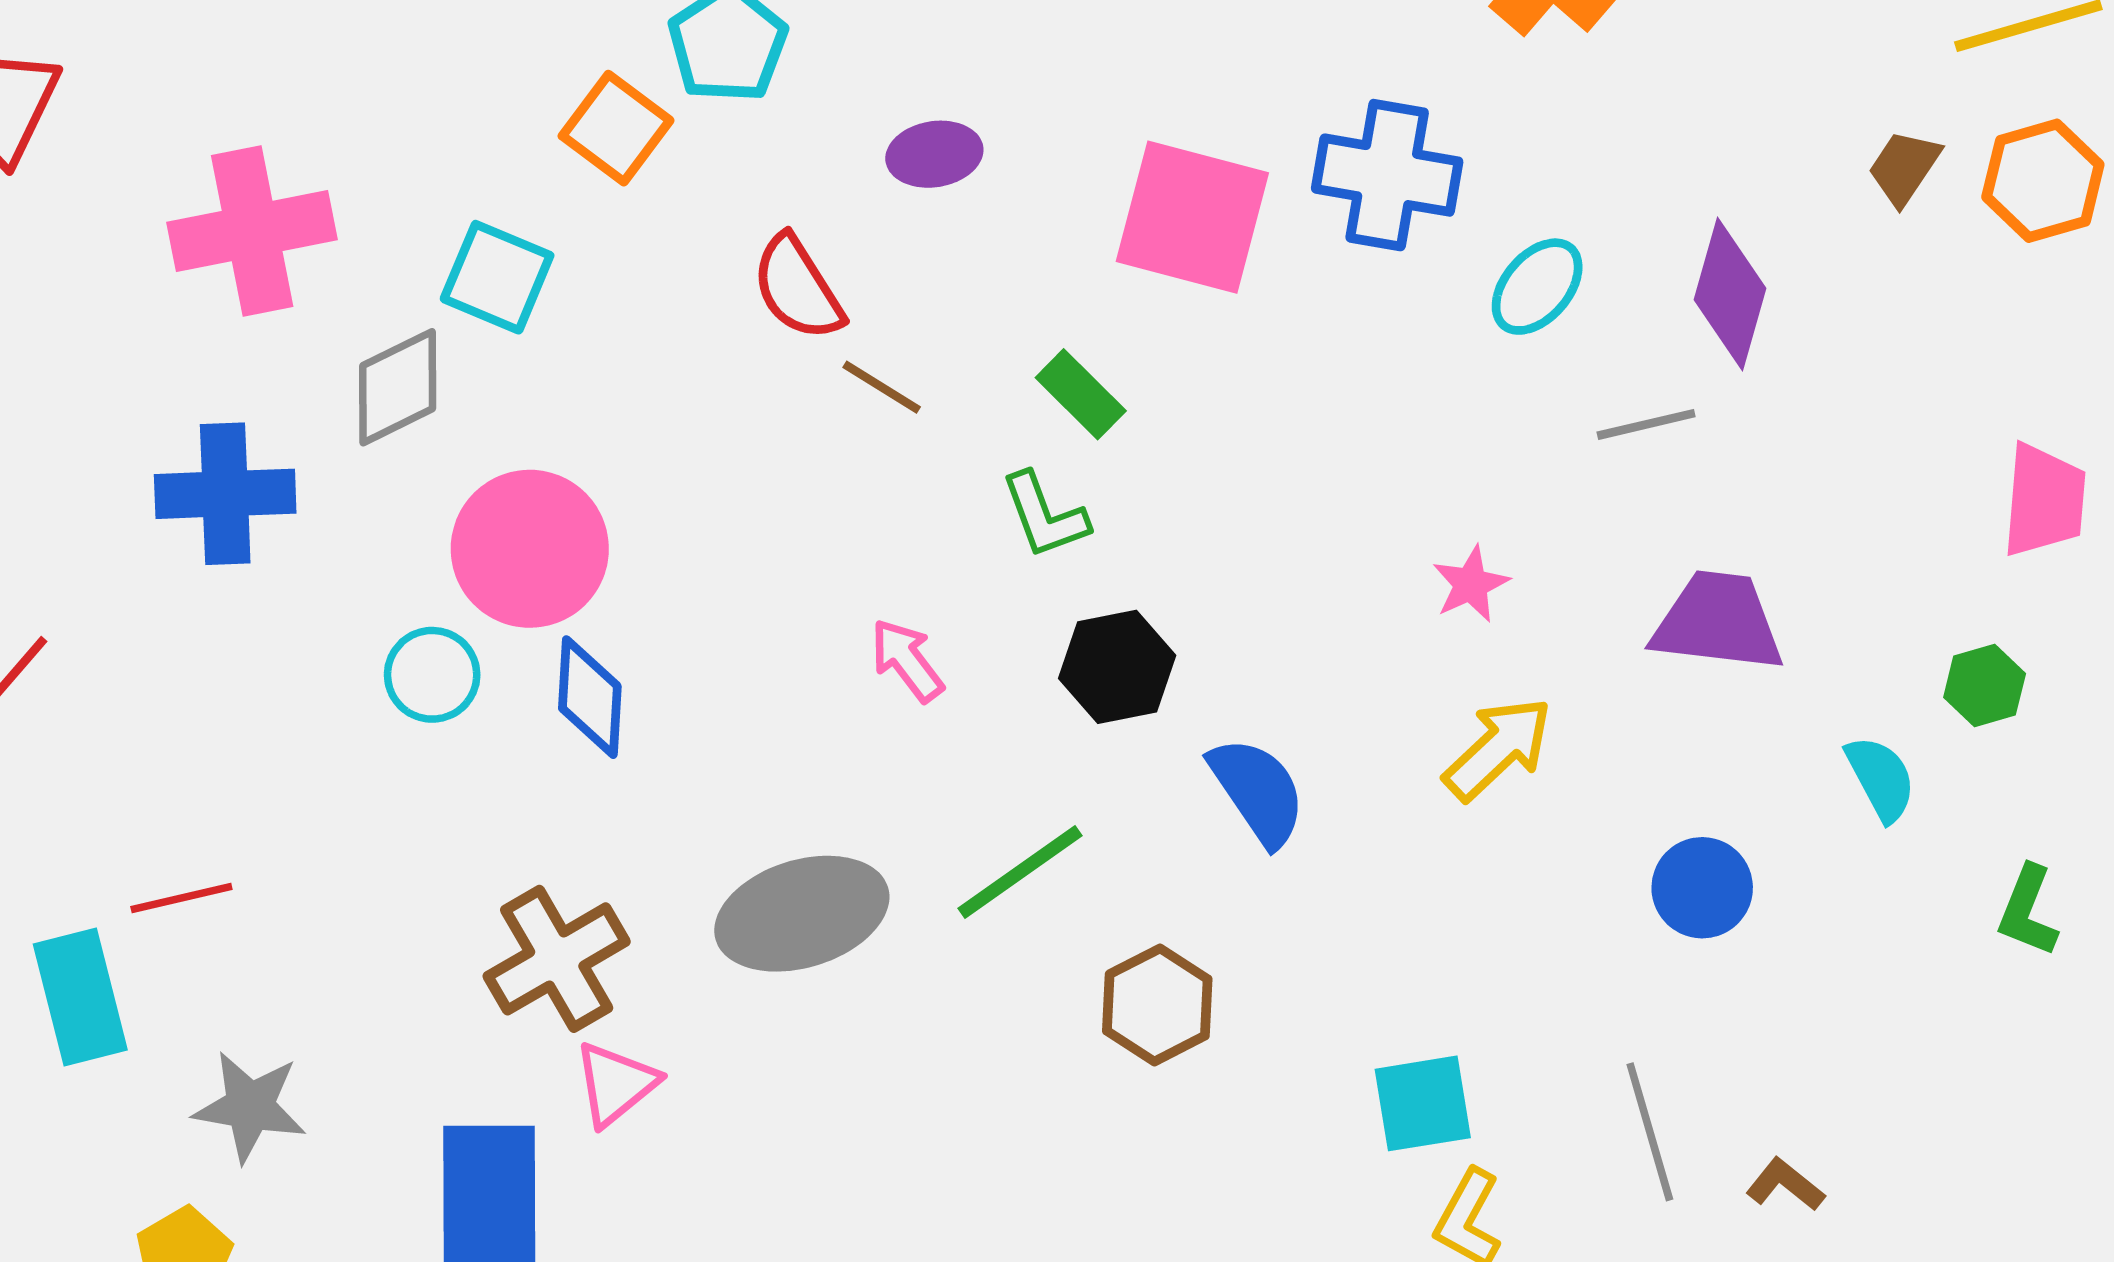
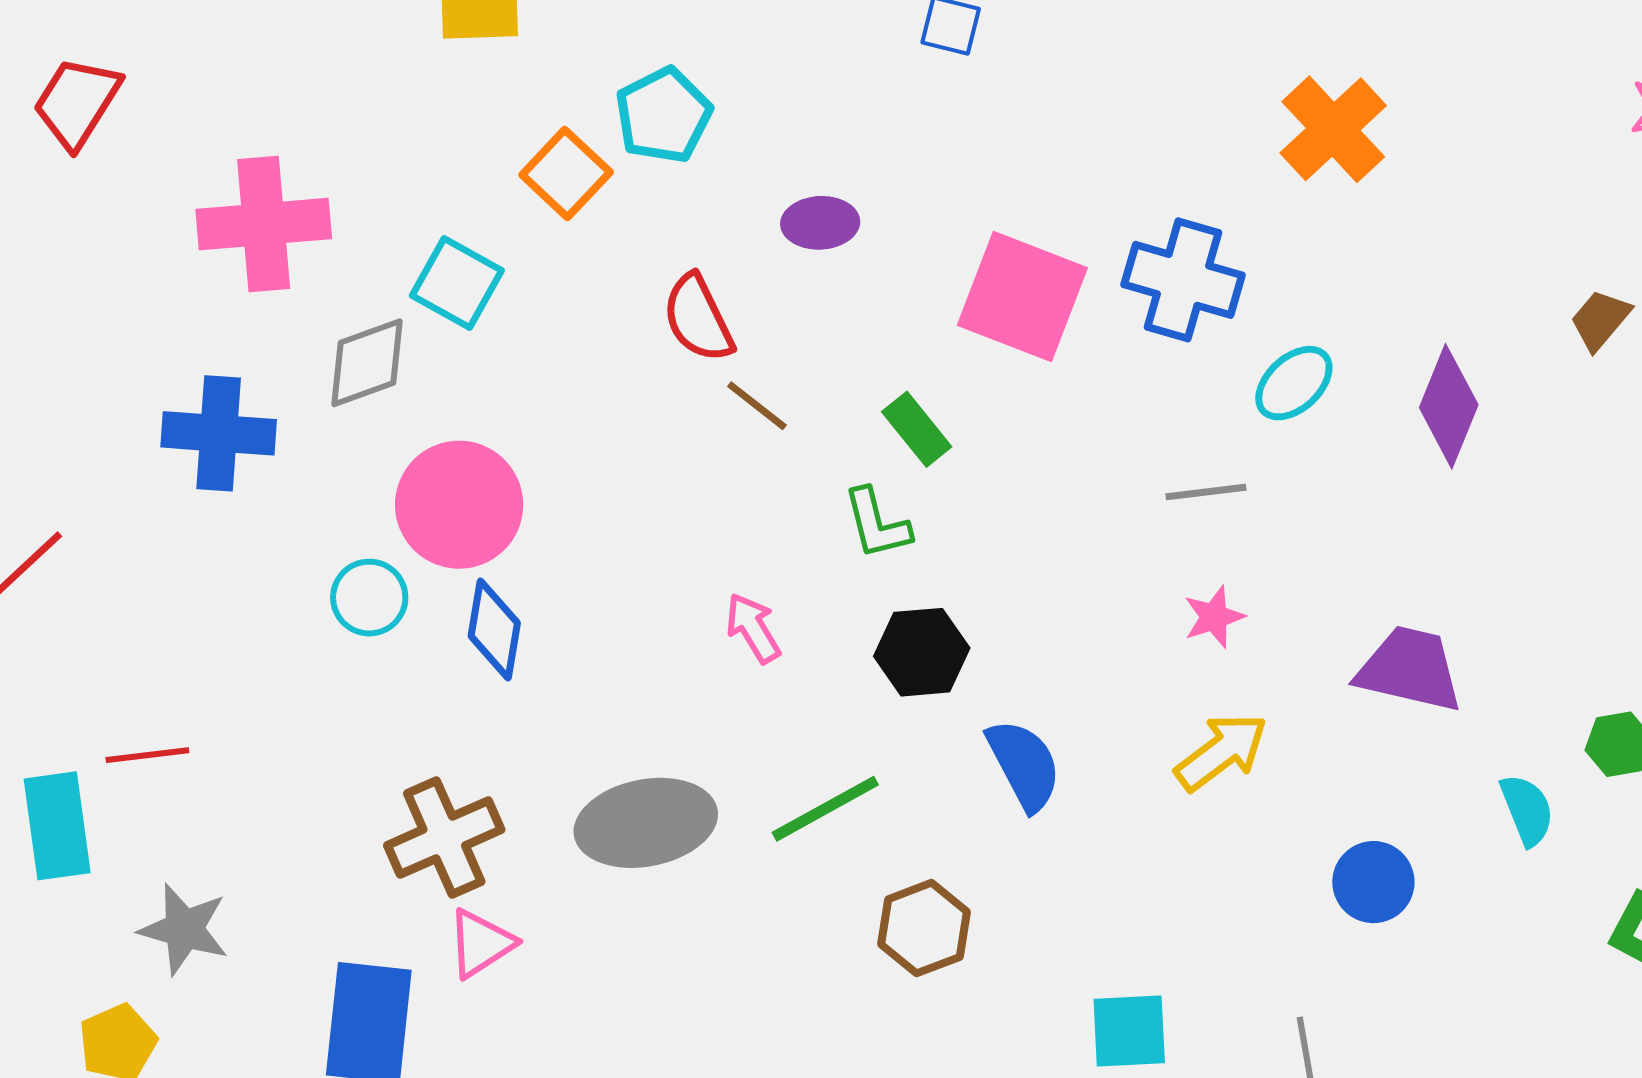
gray line: (1646, 424) -> (1206, 492), moved

